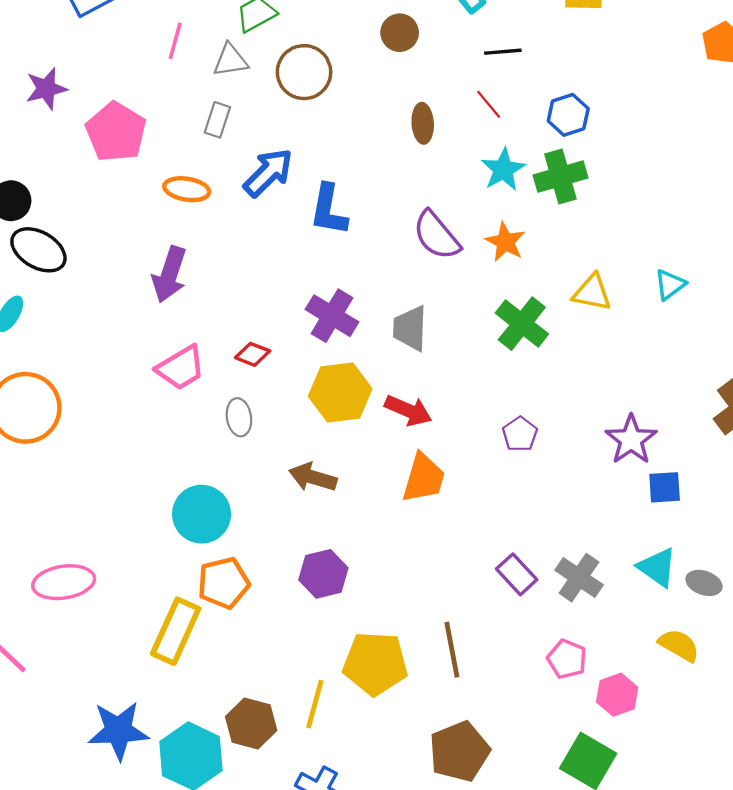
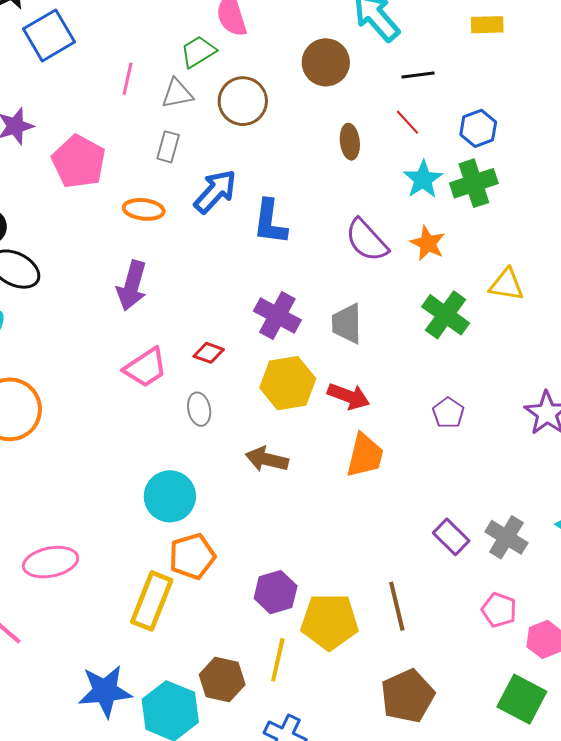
brown circle: (400, 33) -> (326, 62), size x1.4
purple hexagon: (323, 574) -> (276, 592), moved

